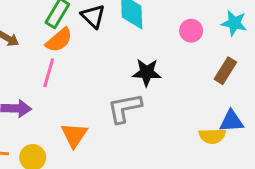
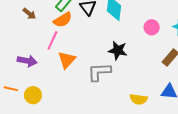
orange triangle: (74, 135) -> (67, 60), moved
yellow semicircle: (212, 136) -> (139, 99), moved

